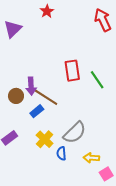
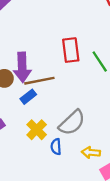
purple arrow: (31, 86) -> (22, 67), size x1.4
brown line: (46, 97) -> (39, 81), turned -45

